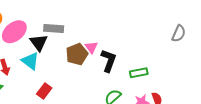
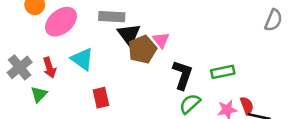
black triangle: (39, 43) -> (129, 34), moved
black L-shape: (109, 61) -> (182, 75), moved
red rectangle: (44, 91) -> (101, 98), turned -49

